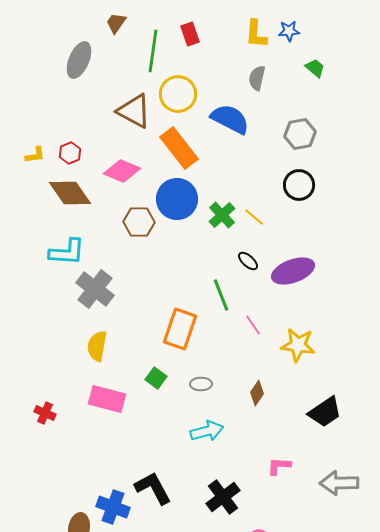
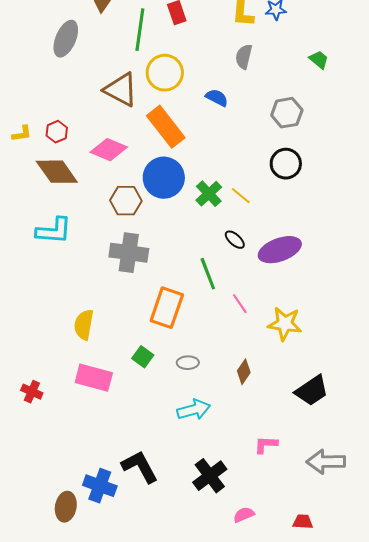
green trapezoid: (315, 68) -> (319, 60), moved
blue semicircle: (230, 119) -> (217, 98), size x0.6
gray cross: (95, 289) -> (129, 253), moved, turned -30

